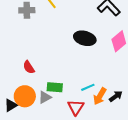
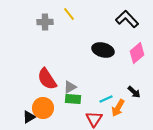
red semicircle: (29, 67) -> (47, 79), size x1.6
black arrow: (116, 96) -> (134, 92), moved, turned 80
gray triangle: (45, 97) -> (70, 87), moved

